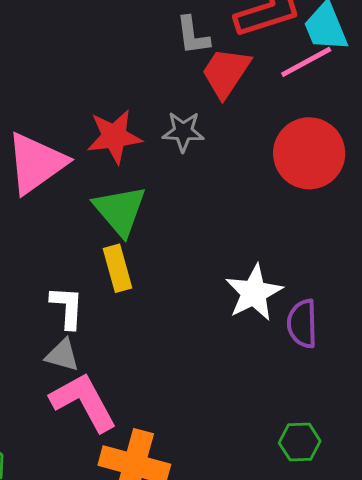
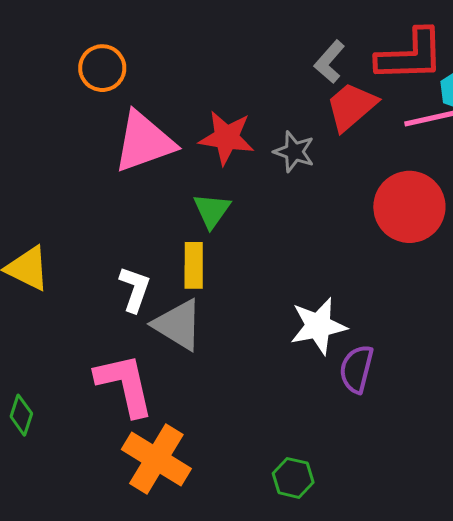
gray L-shape: (193, 35) -> (330, 62), turned 33
green triangle: (120, 210) -> (212, 210), size x0.7
gray triangle: (62, 355) -> (178, 325), moved, size x1.5
green hexagon: (300, 442) -> (293, 478), moved

